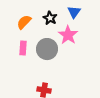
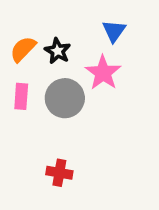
black star: (50, 18) -> (58, 51), moved

